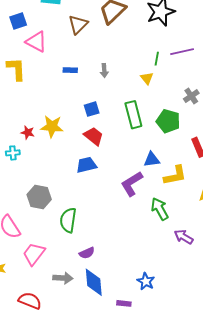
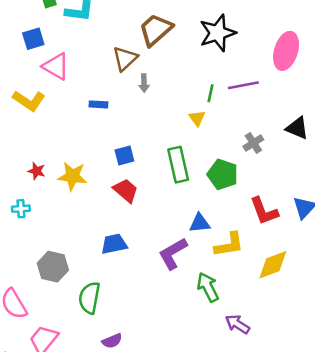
brown triangle: (78, 24) -> (125, 58), moved
yellow L-shape: (16, 69) -> (29, 101), turned 125
gray arrow: (104, 71) -> (144, 83), moved
red star: (28, 132) -> (37, 171), moved
blue trapezoid: (86, 165) -> (114, 244), moved

